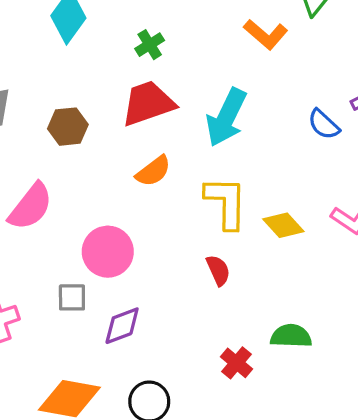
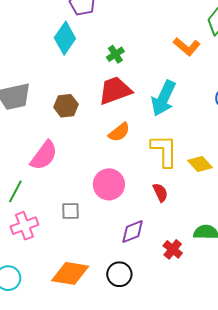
pink circle: (108, 252) -> (109, 184), moved
purple diamond: (122, 326) -> (133, 232), moved

